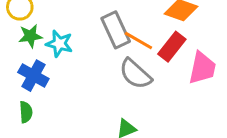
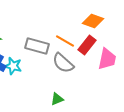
gray rectangle: (116, 30) -> (37, 46), moved, turned -50
cyan star: (59, 44) -> (13, 66), moved

